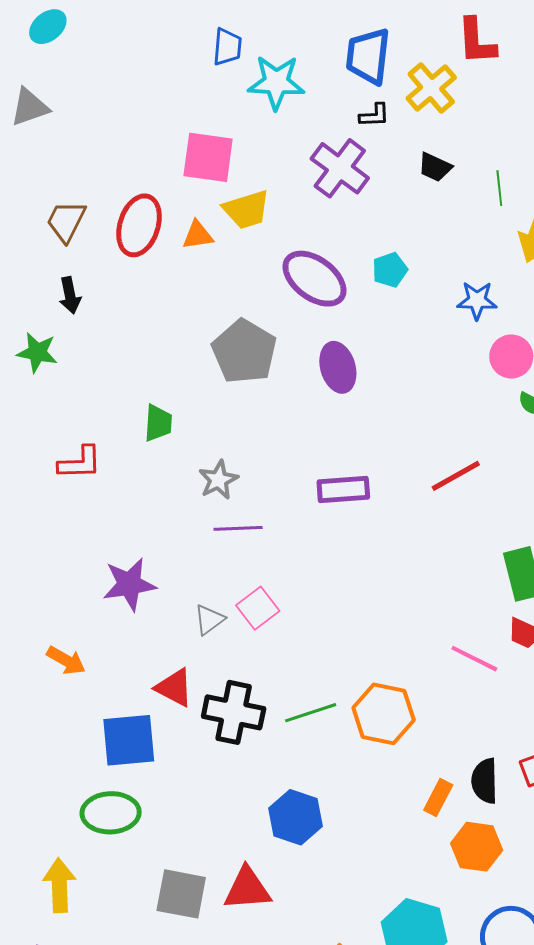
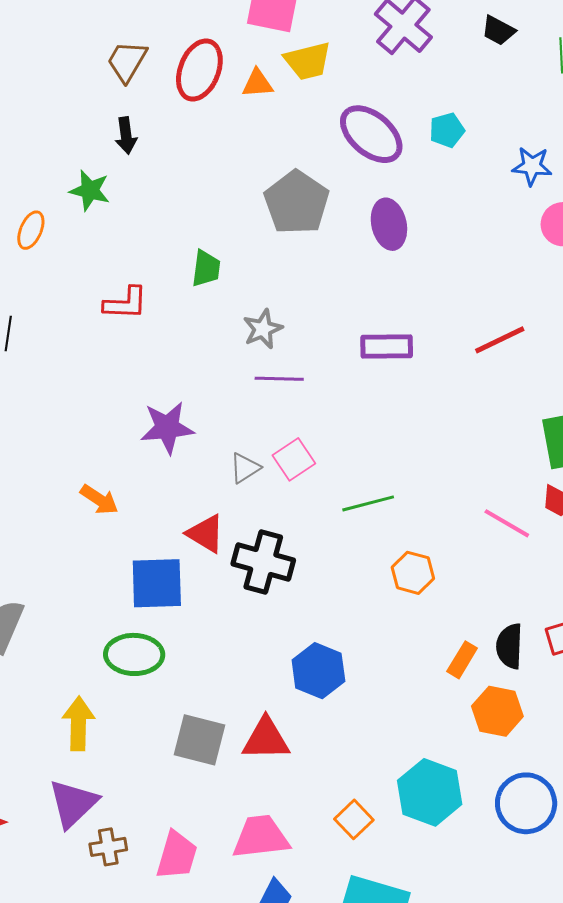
green line: (311, 713) -> (368, 503), moved
orange hexagon: (384, 714) -> (413, 573), size x0.7

